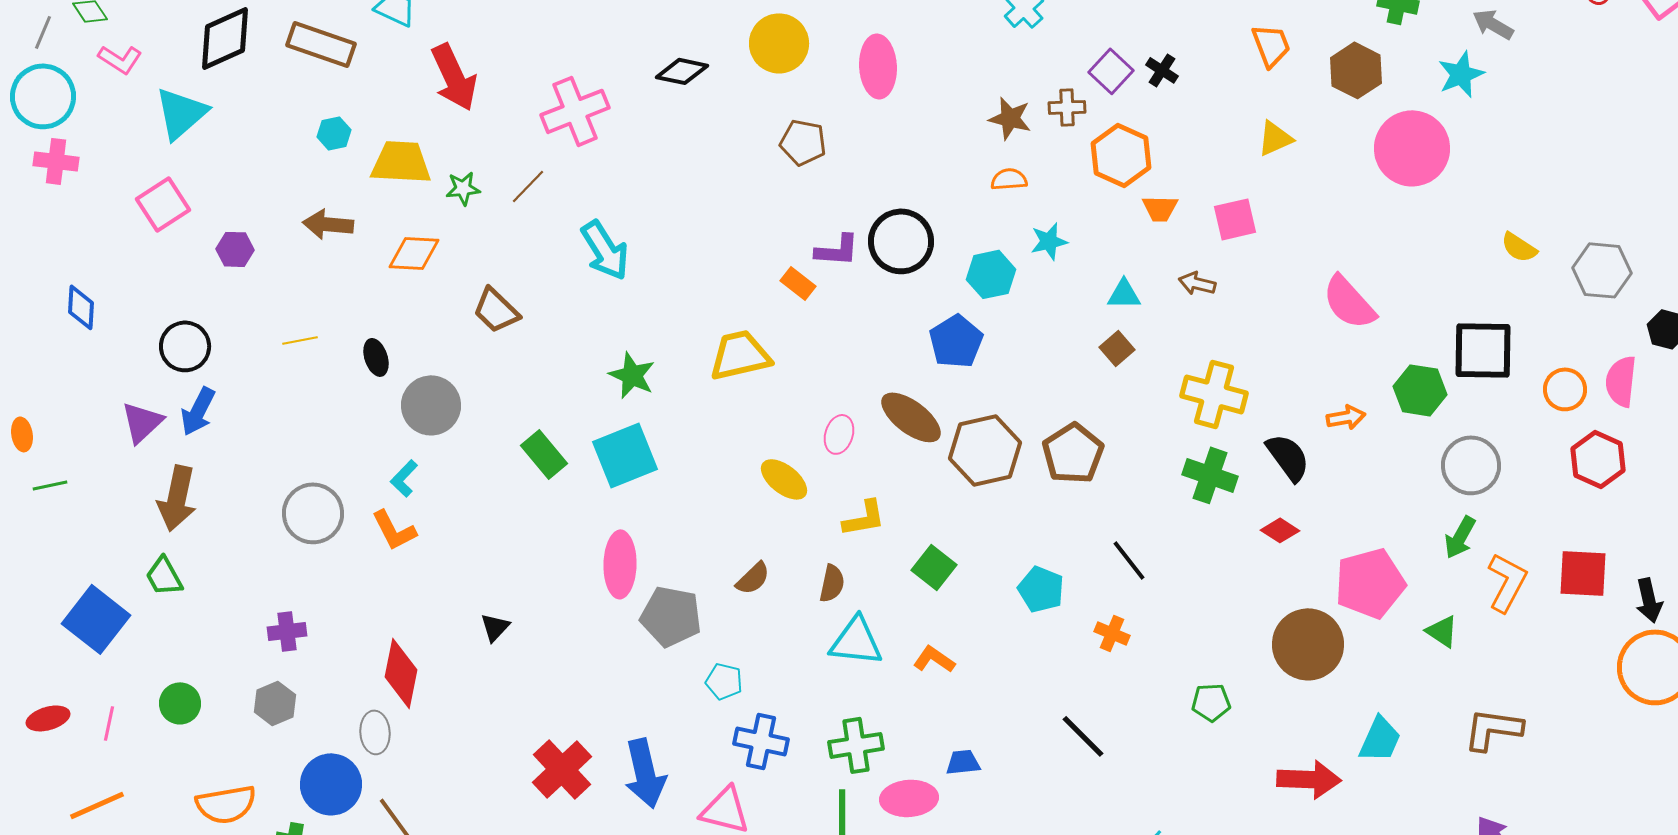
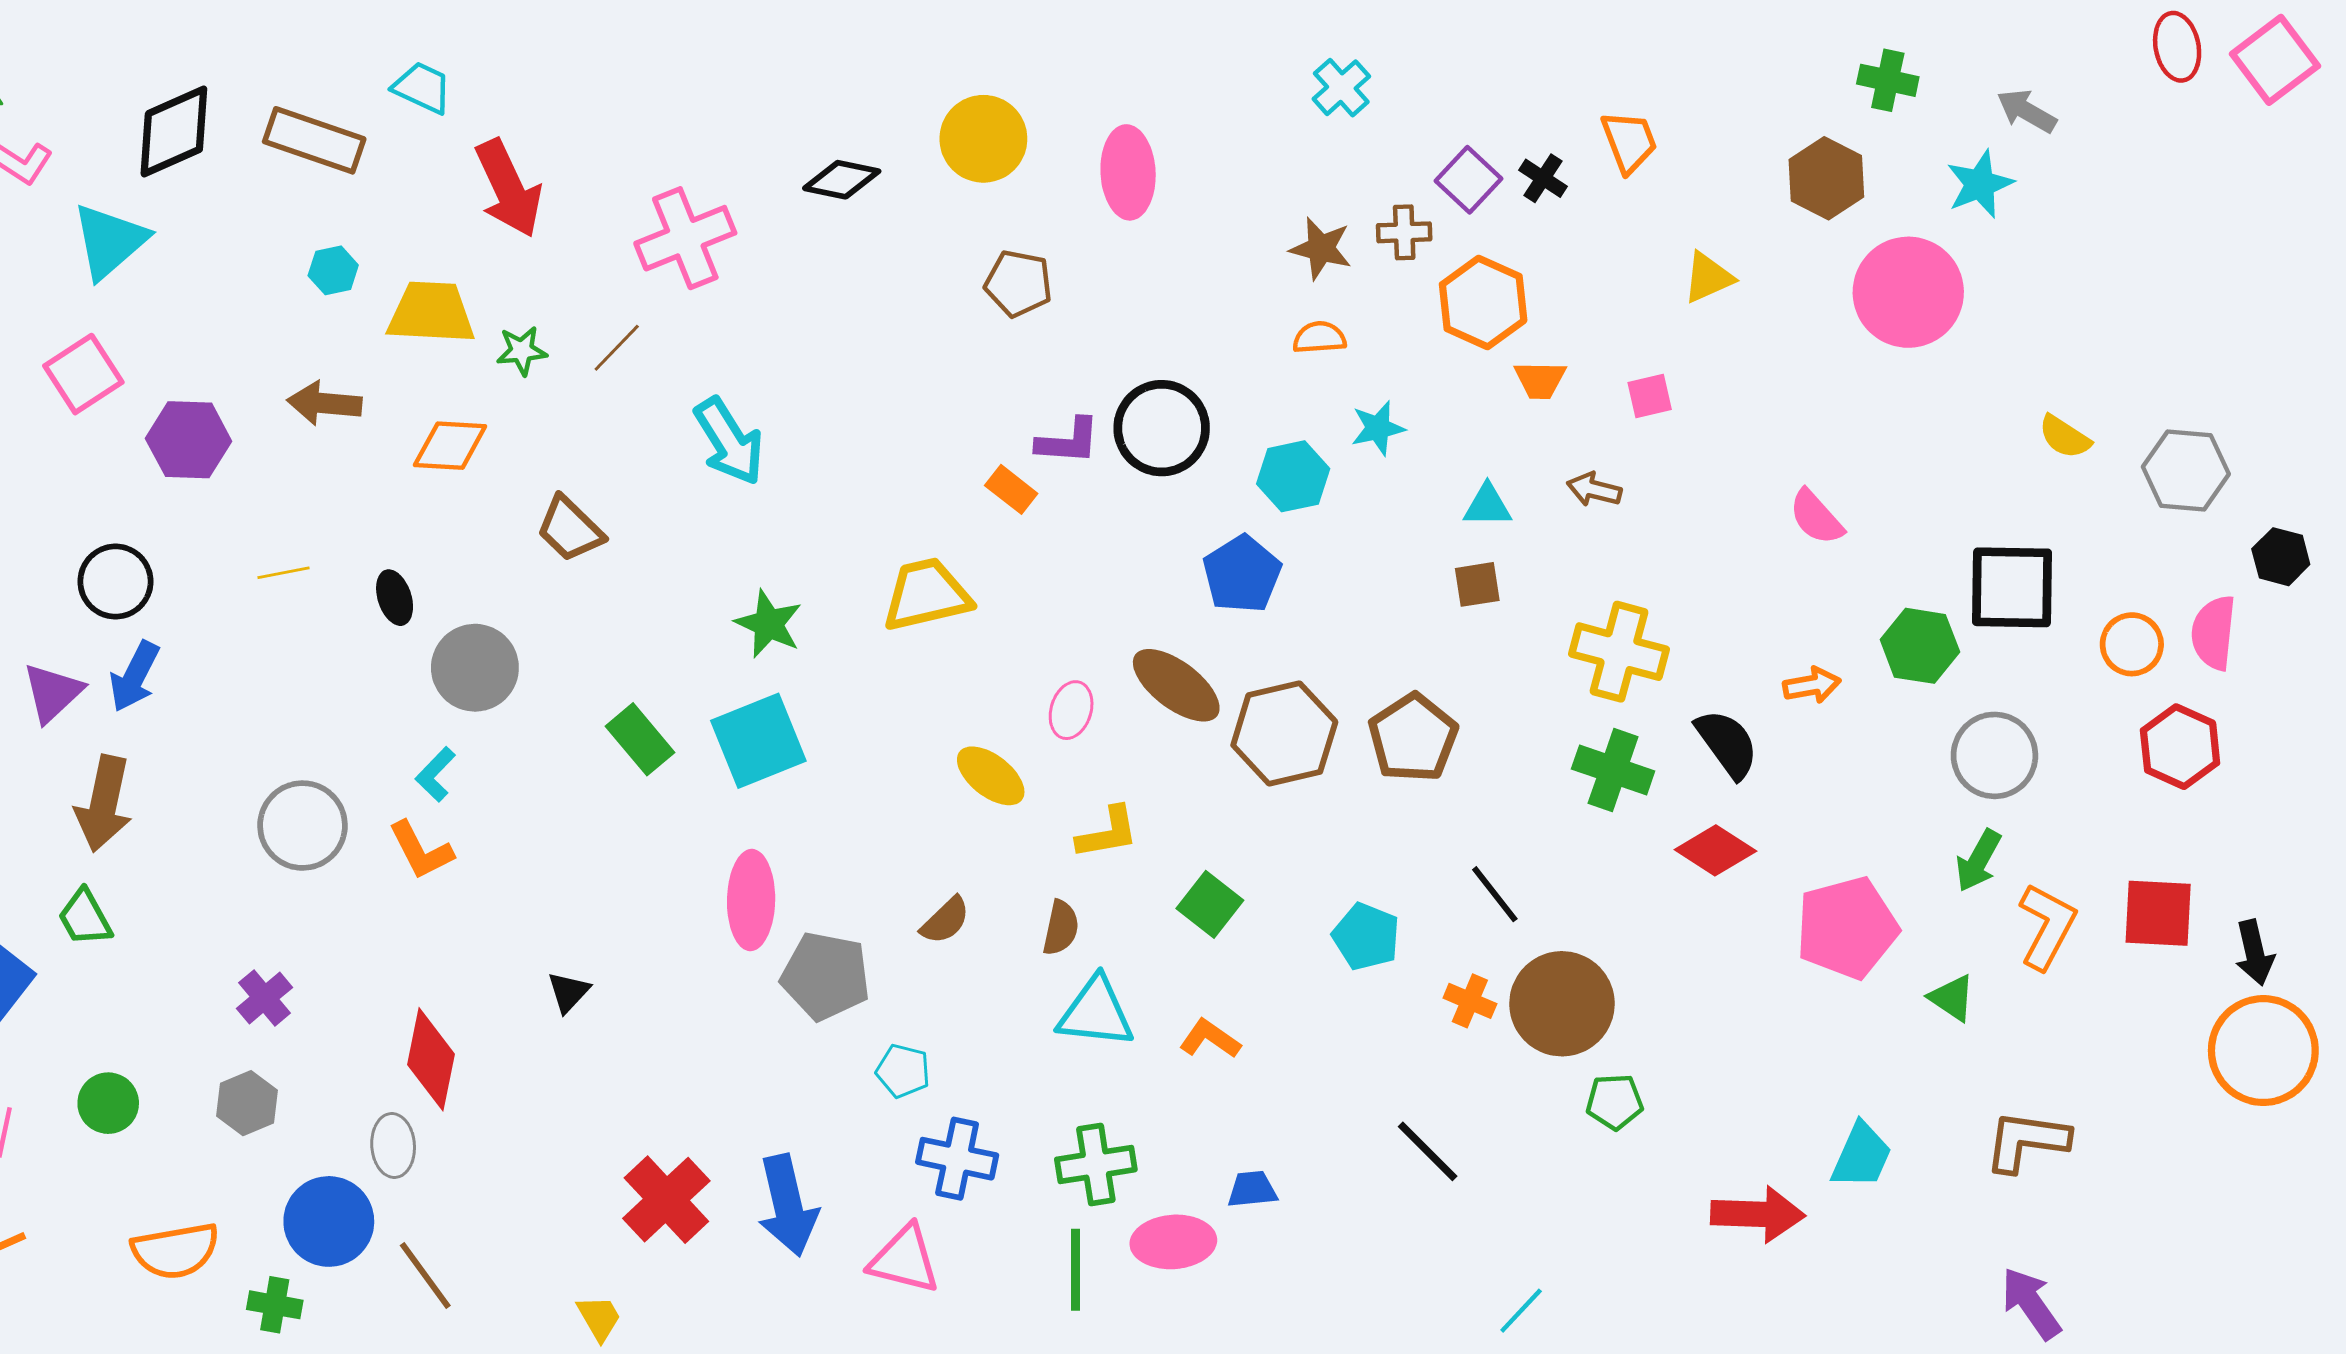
orange trapezoid: (1271, 45) -> (1629, 142), moved
pink square: (1235, 219) -> (1650, 396), size x0.7
purple hexagon: (235, 249) -> (189, 440), size x1.5
pink semicircle: (1349, 302) -> (1816, 517), size x0.7
brown square: (1117, 348) -> (1477, 584), turned 32
red diamond: (1280, 530) -> (1715, 850), size x1.4
purple cross: (287, 631) -> (265, 998), turned -33
brown circle: (1308, 644) -> (1562, 1004), moved

